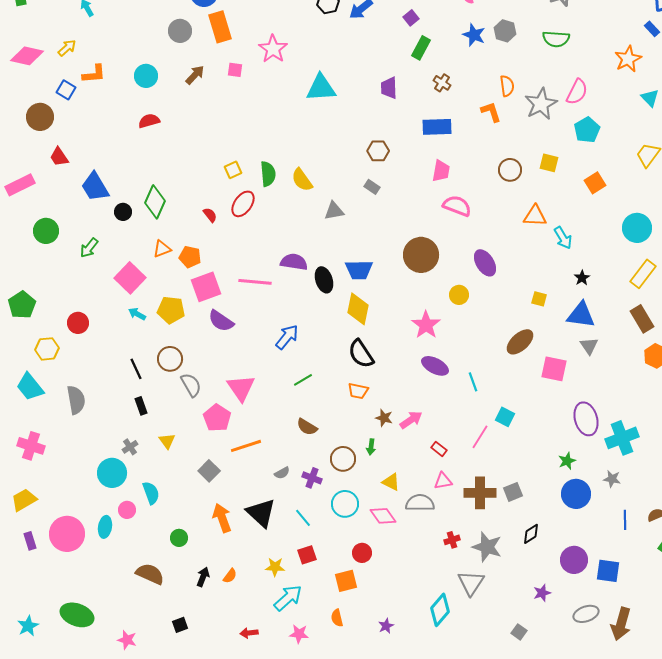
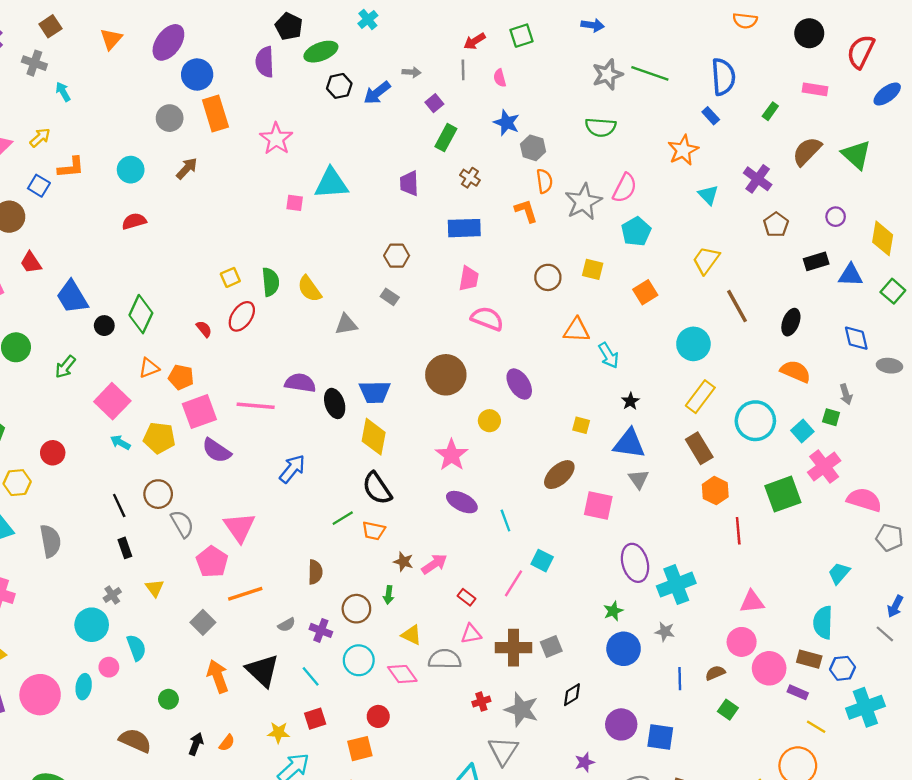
gray hexagon: (505, 31) -> (533, 148), moved
pink square: (235, 70) -> (295, 203), moved
green line: (303, 380) -> (343, 518), moved
brown semicircle: (307, 427) -> (315, 572), turned -120

